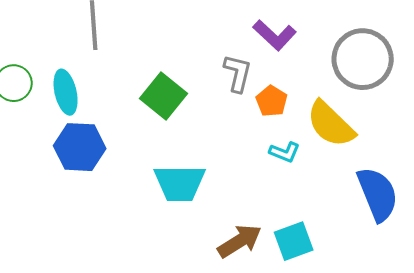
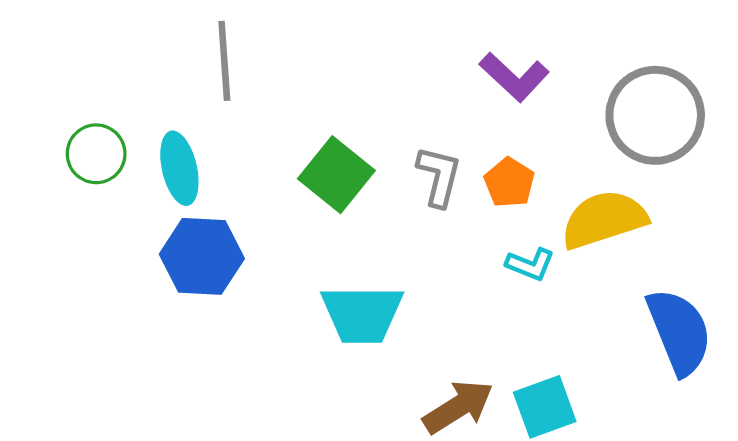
gray L-shape: (238, 73) -> (439, 176), moved
yellow semicircle: (331, 124) -> (604, 219), turned 118

